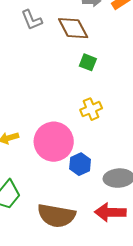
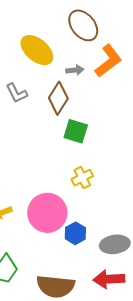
brown diamond: (73, 28) -> (58, 98), turned 64
green square: (88, 62) -> (76, 131), size x1.4

